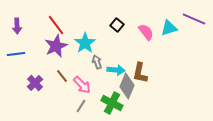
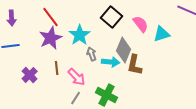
black square: (117, 25) -> (112, 17), size x1.5
cyan triangle: (169, 28) -> (162, 34), moved
brown line: (62, 76) -> (57, 68), turned 32
gray diamond: (127, 86) -> (124, 50), moved

